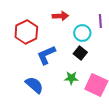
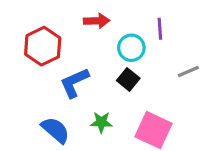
green star: (71, 78) -> (101, 122), moved

